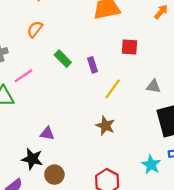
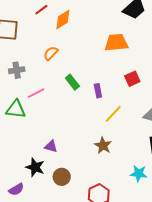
red square: (129, 47) -> (132, 79), turned -35
cyan star: (151, 165) -> (139, 174), moved, turned -30
brown circle: (54, 175) -> (62, 177), moved

